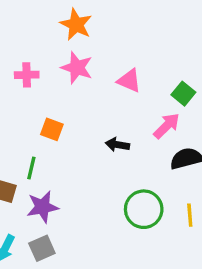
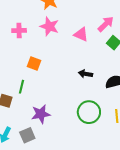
pink arrow: (167, 126) -> (106, 24), moved
black arrow: (117, 145) -> (85, 74), moved
purple star: (43, 207) -> (41, 114), moved

